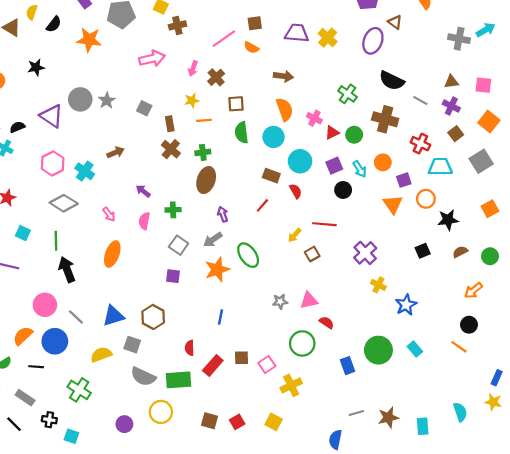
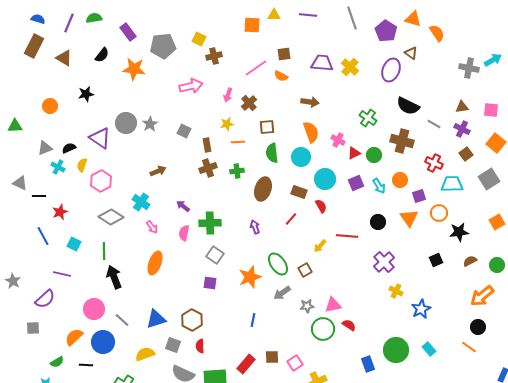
yellow semicircle: (32, 12) -> (82, 165), moved
brown cross: (171, 149) -> (208, 168), turned 30
cyan cross: (85, 171) -> (141, 202), moved
brown ellipse: (206, 180) -> (263, 189), moved
black circle: (343, 190) -> (378, 222), moved
green cross: (173, 210) -> (210, 223), size x1.5
gray arrow: (213, 240) -> (282, 293), moved
brown square: (312, 254) -> (305, 270), moved
orange arrow: (473, 290) -> (482, 296), size x1.4
green circle: (302, 343) -> (323, 329), moved
red semicircle: (190, 348) -> (200, 346), moved

